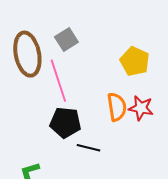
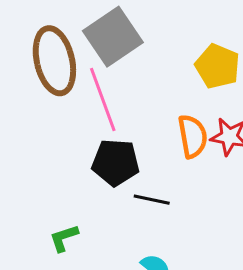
gray square: (66, 39) -> (113, 37), size x1.6

